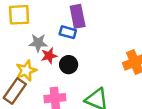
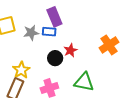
gray star: (38, 43) -> (31, 33), moved
red star: (49, 56) -> (70, 50), moved

